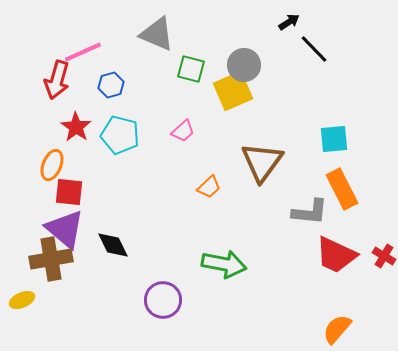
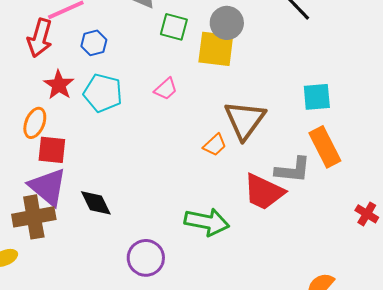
yellow square: (233, 91) -> (216, 49), turned 30
orange trapezoid: (209, 187) -> (215, 145), moved
red trapezoid: (336, 255) -> (264, 192), moved

